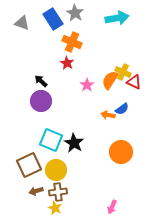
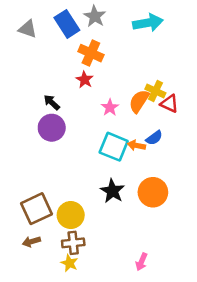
cyan square: (51, 140) -> (114, 147), moved
black star: (74, 143) -> (112, 191), moved
brown arrow: (36, 191) -> (31, 242), moved

